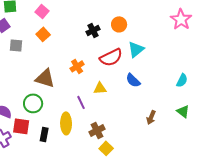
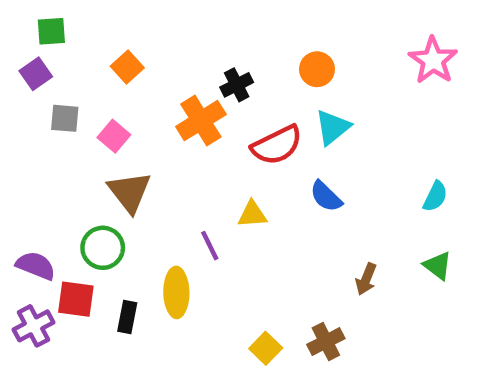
pink square: (42, 11) -> (114, 136), moved
orange circle: (119, 24) -> (317, 69), moved
orange square: (43, 34) -> (127, 67), moved
orange cross: (77, 66) -> (201, 121), moved, size x1.5
brown triangle: (45, 78) -> (129, 192), turned 35
brown cross: (97, 130) -> (326, 342), moved

